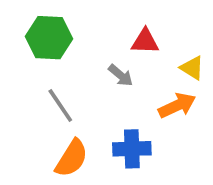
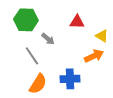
gray arrow: (121, 75) -> (48, 39), moved

